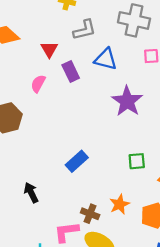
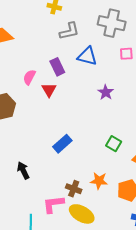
red triangle: (49, 49) -> (49, 90), moved
purple star: (127, 101) -> (106, 92), size x0.6
green square: (137, 161) -> (114, 144), turned 35
orange star: (119, 204) -> (99, 181), turned 30

